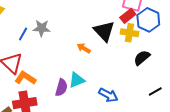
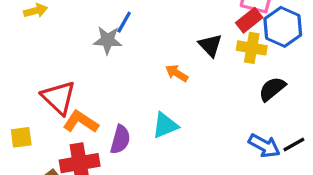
black triangle: (104, 31) -> (210, 45), size x0.7
blue line: (23, 34) -> (124, 22), moved
purple semicircle: (61, 88) -> (120, 140), moved
blue arrow: (108, 95) -> (264, 146), moved

